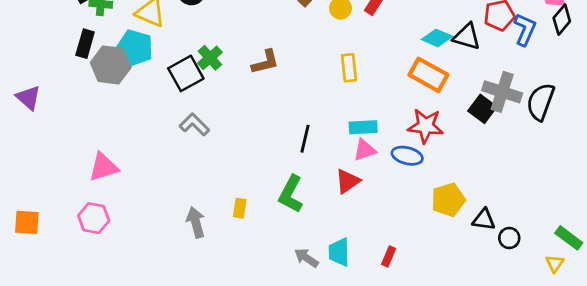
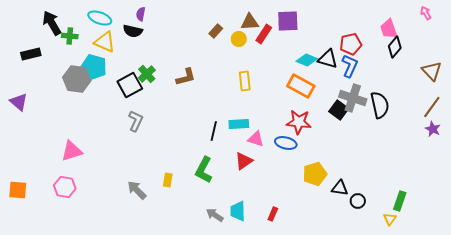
blue L-shape: (525, 29) -> (350, 66), moved
black rectangle: (85, 44) -> (31, 54), moved, turned 60
black semicircle: (540, 102) -> (380, 105), turned 148
gray L-shape: (194, 125) -> (136, 121), turned 70
cyan rectangle: (363, 127) -> (239, 124), moved
pink triangle: (365, 150) -> (256, 139), turned 36
gray arrow: (196, 222) -> (137, 190), turned -30
green rectangle: (569, 238) -> (400, 201), turned 72

